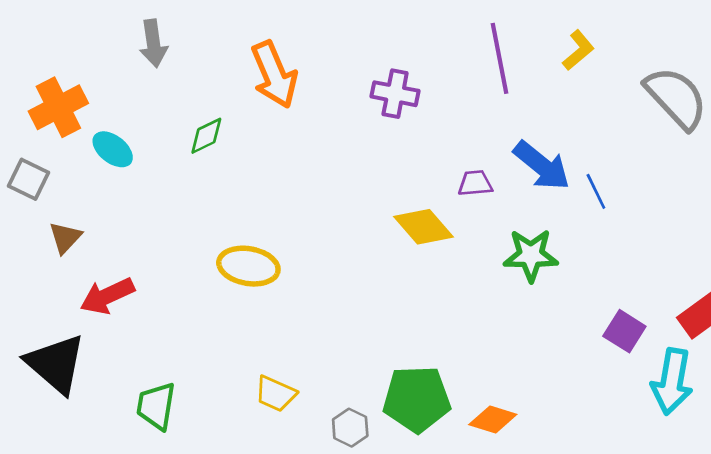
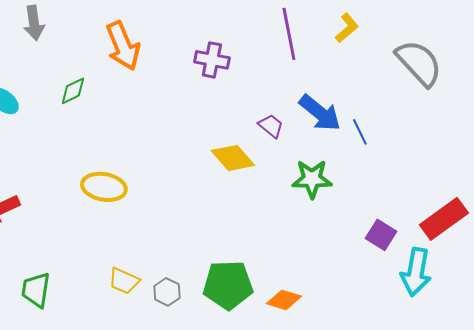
purple trapezoid: (475, 183) -> (271, 126), turned 44
gray hexagon: (350, 428) -> (167, 292), moved

